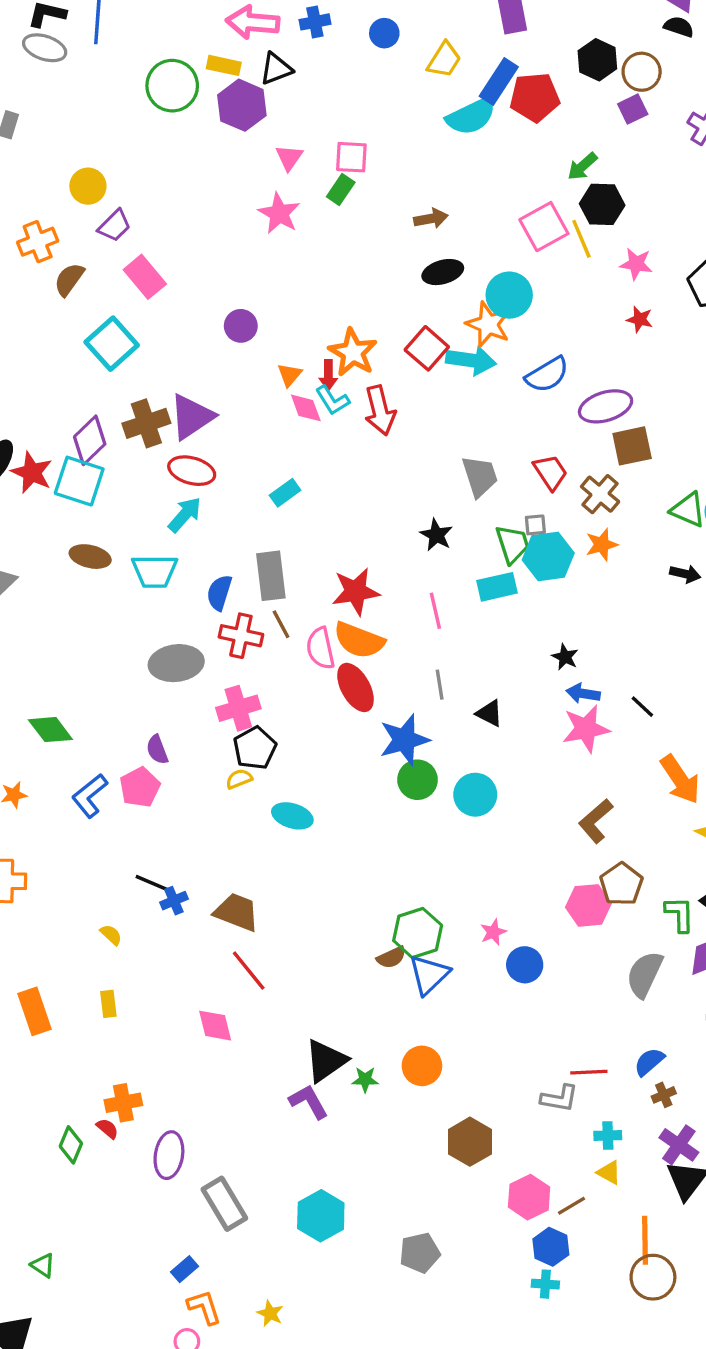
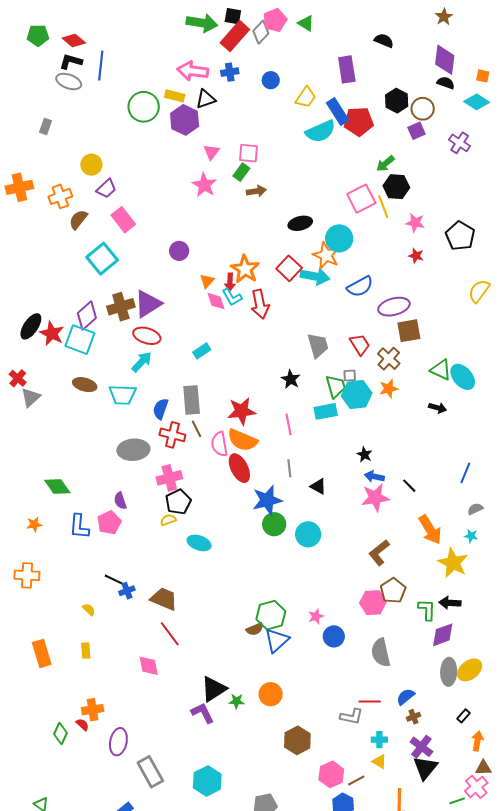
blue rectangle: (499, 82) -> (338, 111), turned -68
brown arrow: (431, 219) -> (256, 191), moved
blue L-shape: (90, 796) -> (79, 527), turned -48
gray semicircle: (645, 974) -> (381, 653), moved, turned -40

